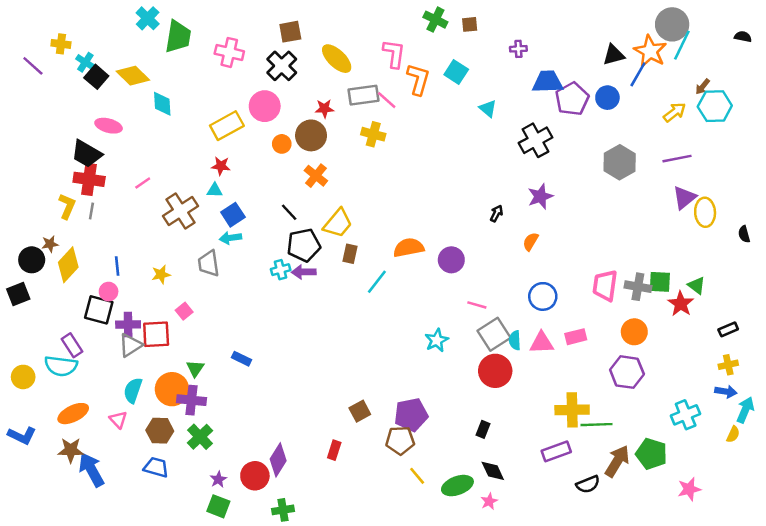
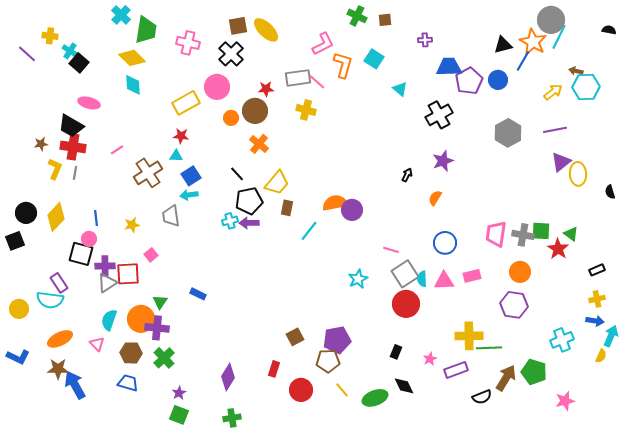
pink L-shape: (394, 54) -> (323, 44), turned 55
yellow ellipse: (337, 59) -> (266, 30), moved
yellow diamond: (133, 76) -> (132, 58), moved
brown arrow: (703, 87) -> (576, 71), turned 64
brown star: (50, 244) -> (41, 144), moved
purple circle: (451, 260) -> (352, 210), moved
red circle: (255, 476) -> (301, 390), moved
pink star: (489, 501) -> (430, 359), moved

